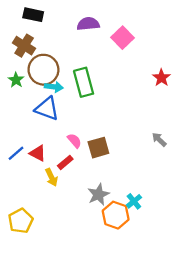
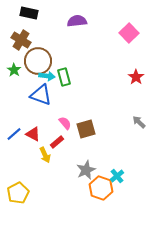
pink square: (122, 38) -> (129, 33), moved
red star: (161, 78) -> (136, 77), moved
green rectangle: (84, 82) -> (64, 77), moved, size x0.7

